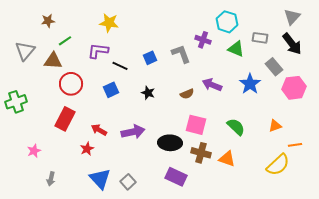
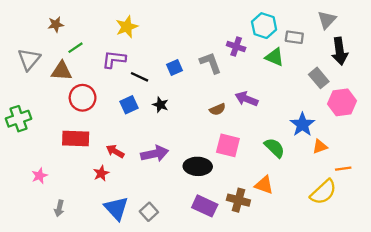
gray triangle: (292, 17) -> (327, 20), moved
yellow star: (109, 23) -> (127, 27), turned -30
gray rectangle: (260, 38) -> (294, 37), moved
black arrow: (292, 44) -> (340, 51), turned 30
blue star: (250, 84) -> (302, 124), moved
black star: (148, 93) -> (160, 105), moved
red rectangle: (65, 119) -> (76, 138), turned 65
brown cross: (201, 153) -> (238, 200), moved

